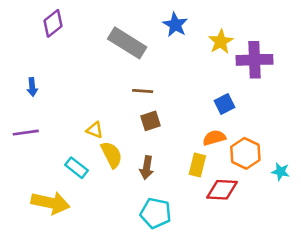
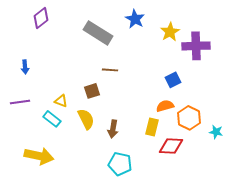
brown square: (150, 121) -> (92, 91), moved
yellow triangle: (95, 130) -> (61, 101), moved
cyan rectangle: (76, 168) -> (52, 119), moved

